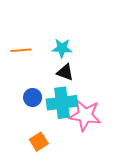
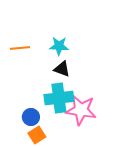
blue circle: (33, 97) -> (31, 117), moved

